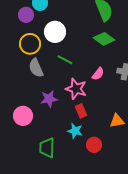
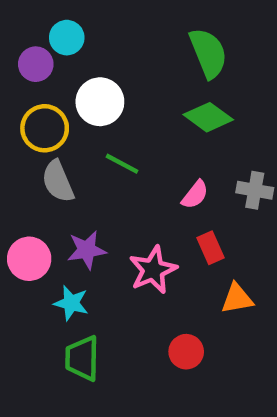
pink star: (76, 89) -> (153, 270), moved, turned 30
red rectangle: (81, 111) -> (210, 248), moved
pink circle: (23, 116) -> (29, 259), moved
cyan star: (75, 131) -> (71, 303), moved

